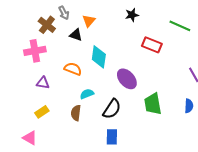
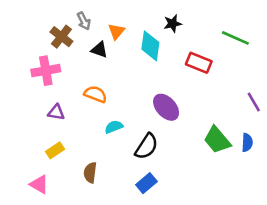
cyan diamond: (99, 57) -> (150, 46), moved
green trapezoid: (153, 104) -> (217, 140), moved, turned -30
brown semicircle: (76, 113) -> (90, 173), moved
blue rectangle: (112, 137) -> (146, 183), turned 49

